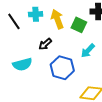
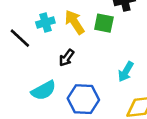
cyan arrow: (88, 51) -> (126, 72), moved
blue hexagon: (62, 68) -> (83, 99), moved

